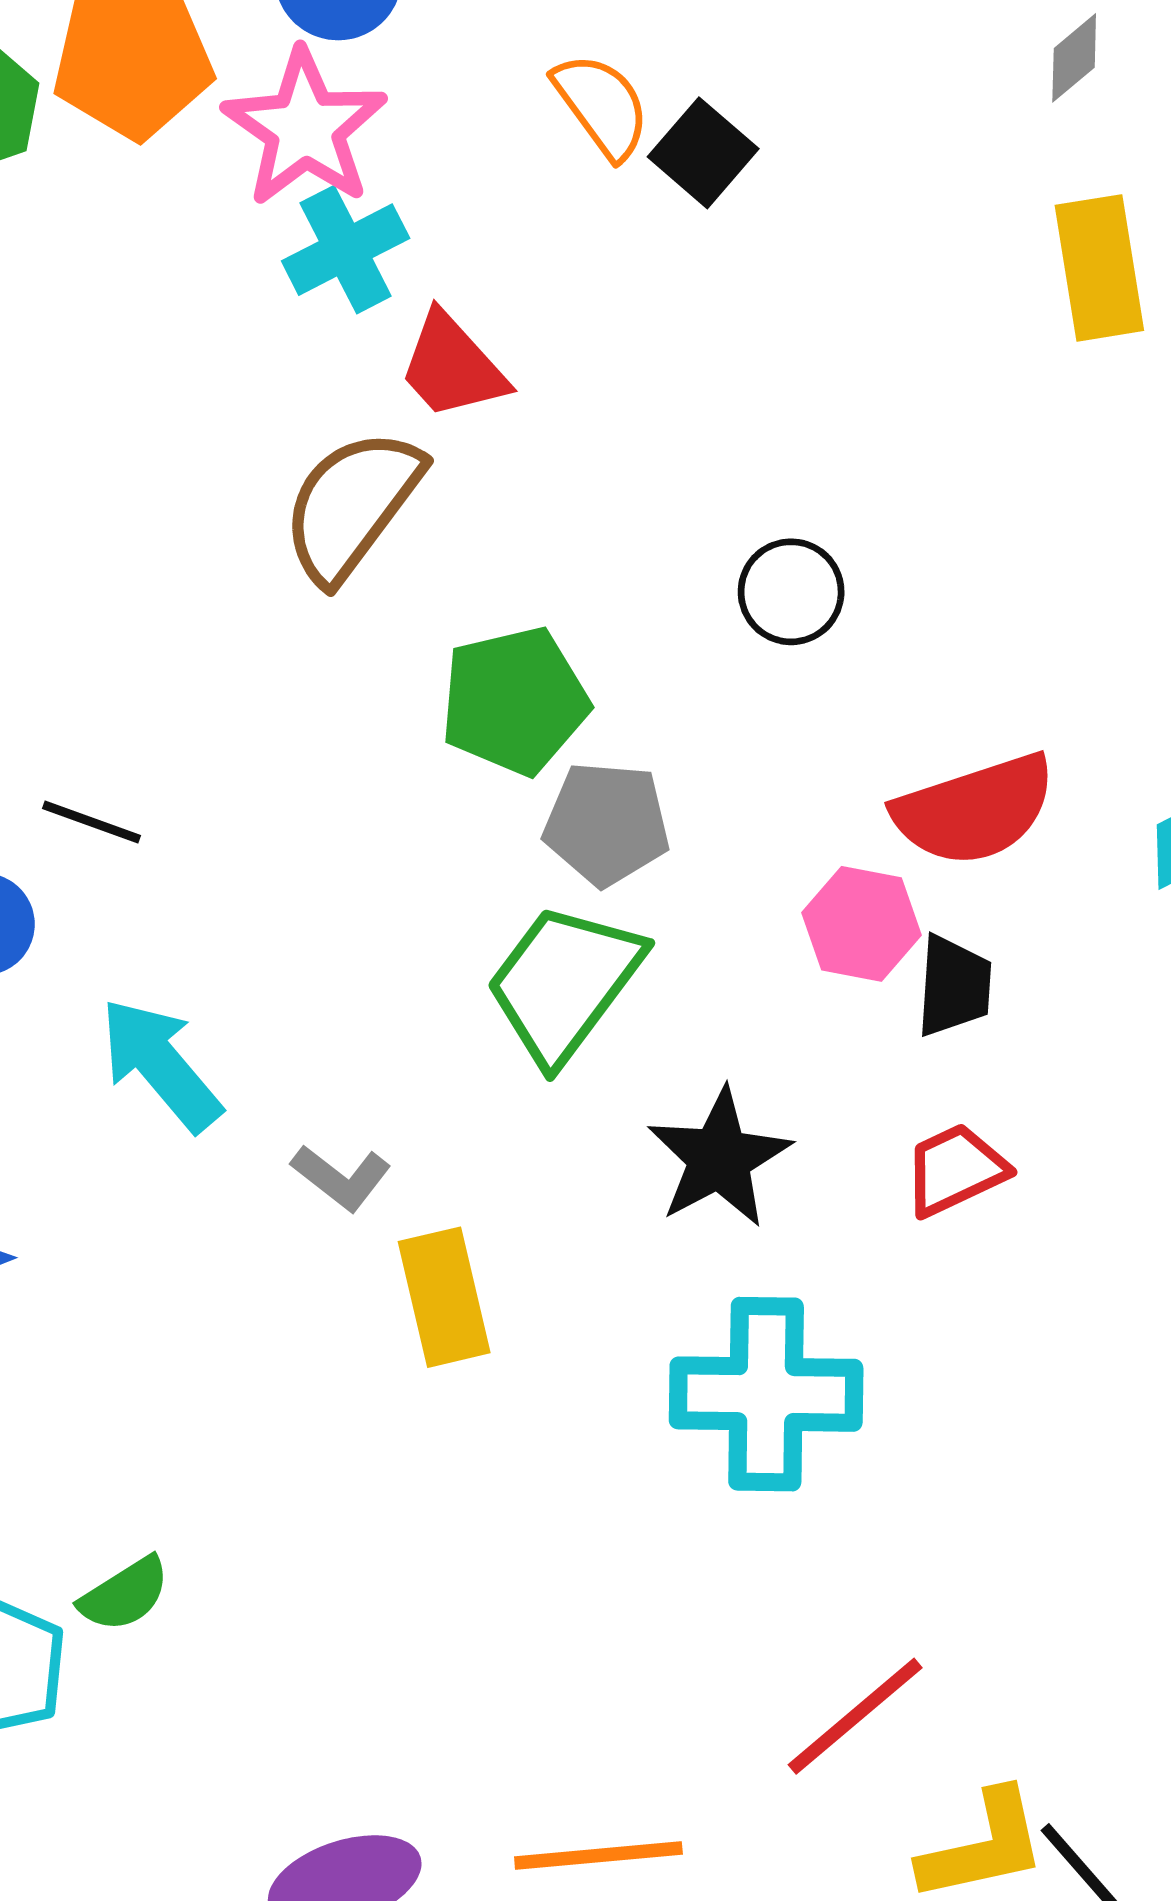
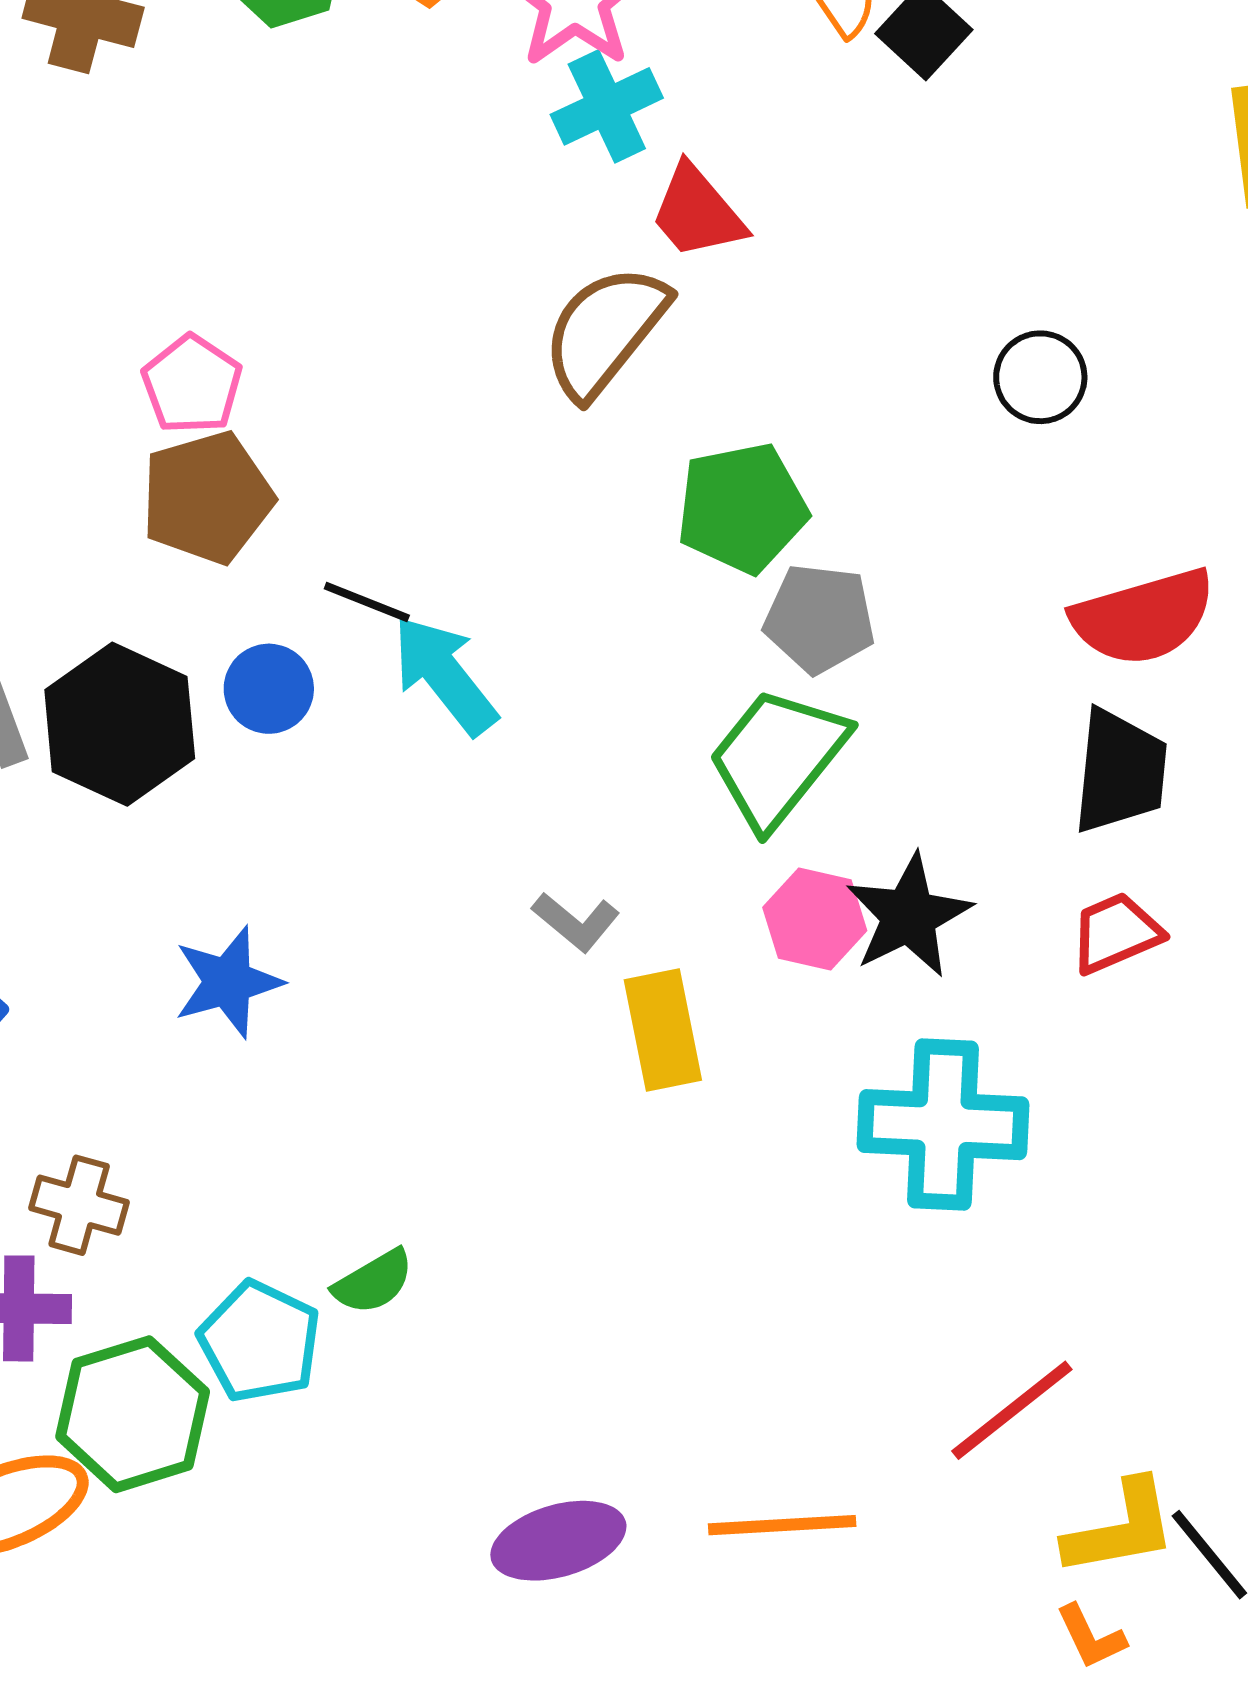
black circle: (791, 592) -> (1040, 377), moved
pink hexagon: (861, 924) -> (815, 919), moved
black trapezoid: (954, 986) -> (1120, 771), size x1.4
cyan arrow: (160, 1064) -> (445, 675), moved

